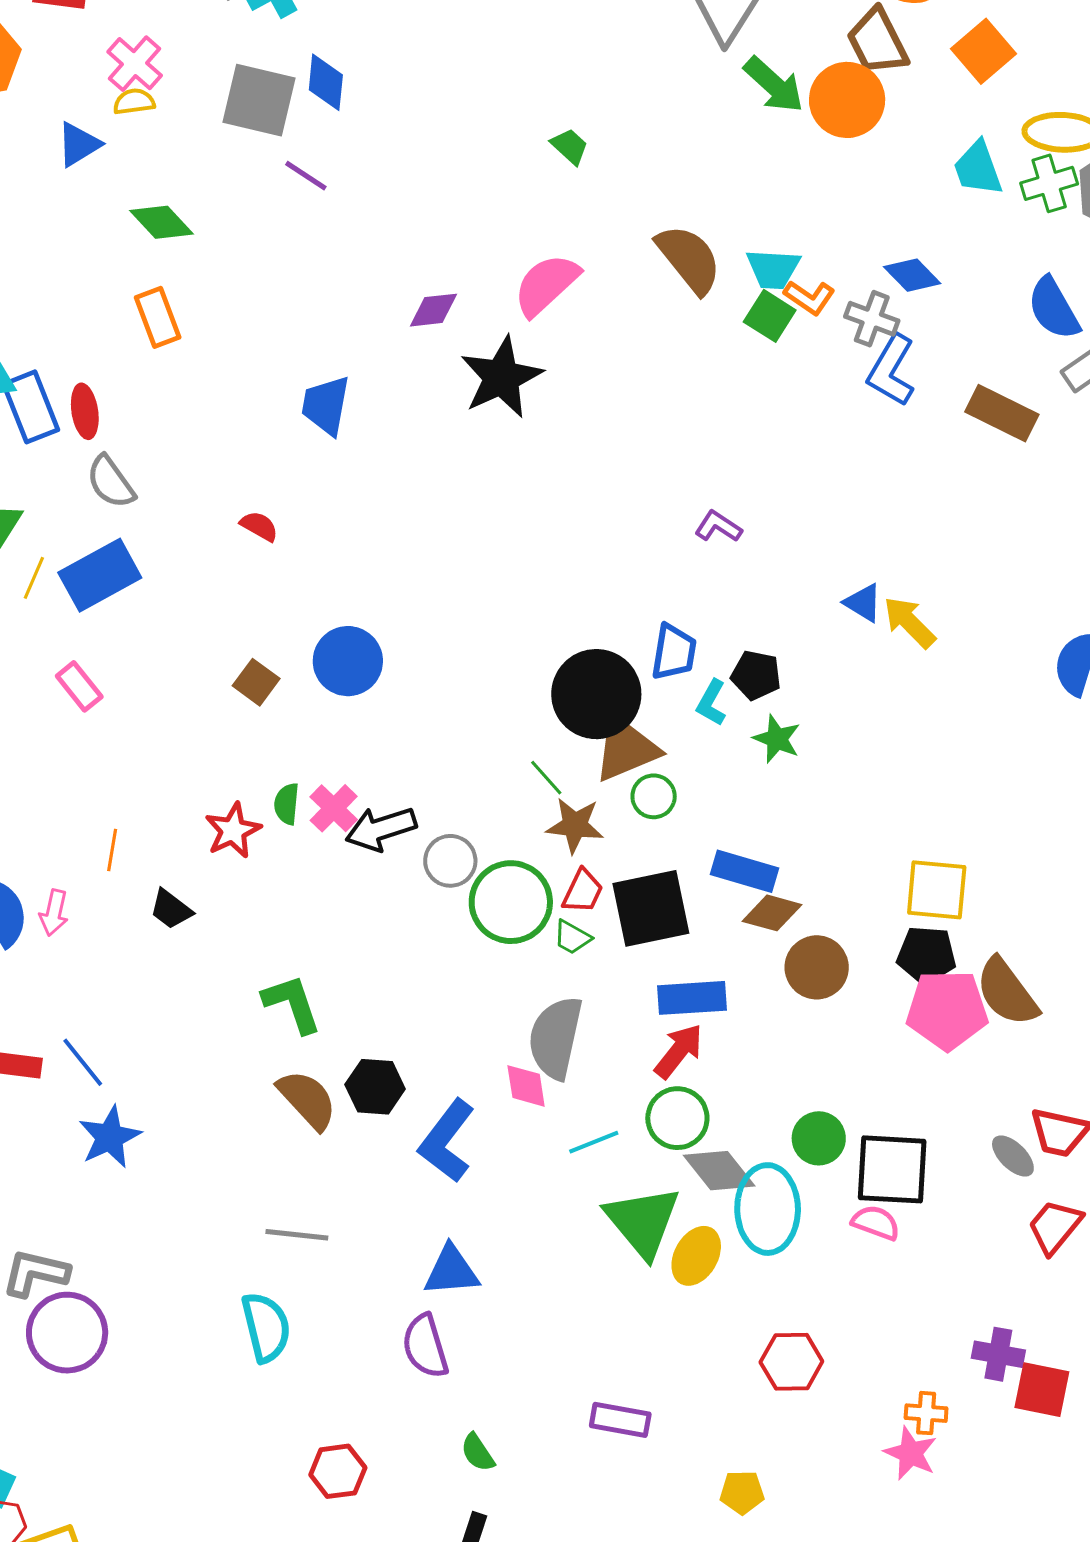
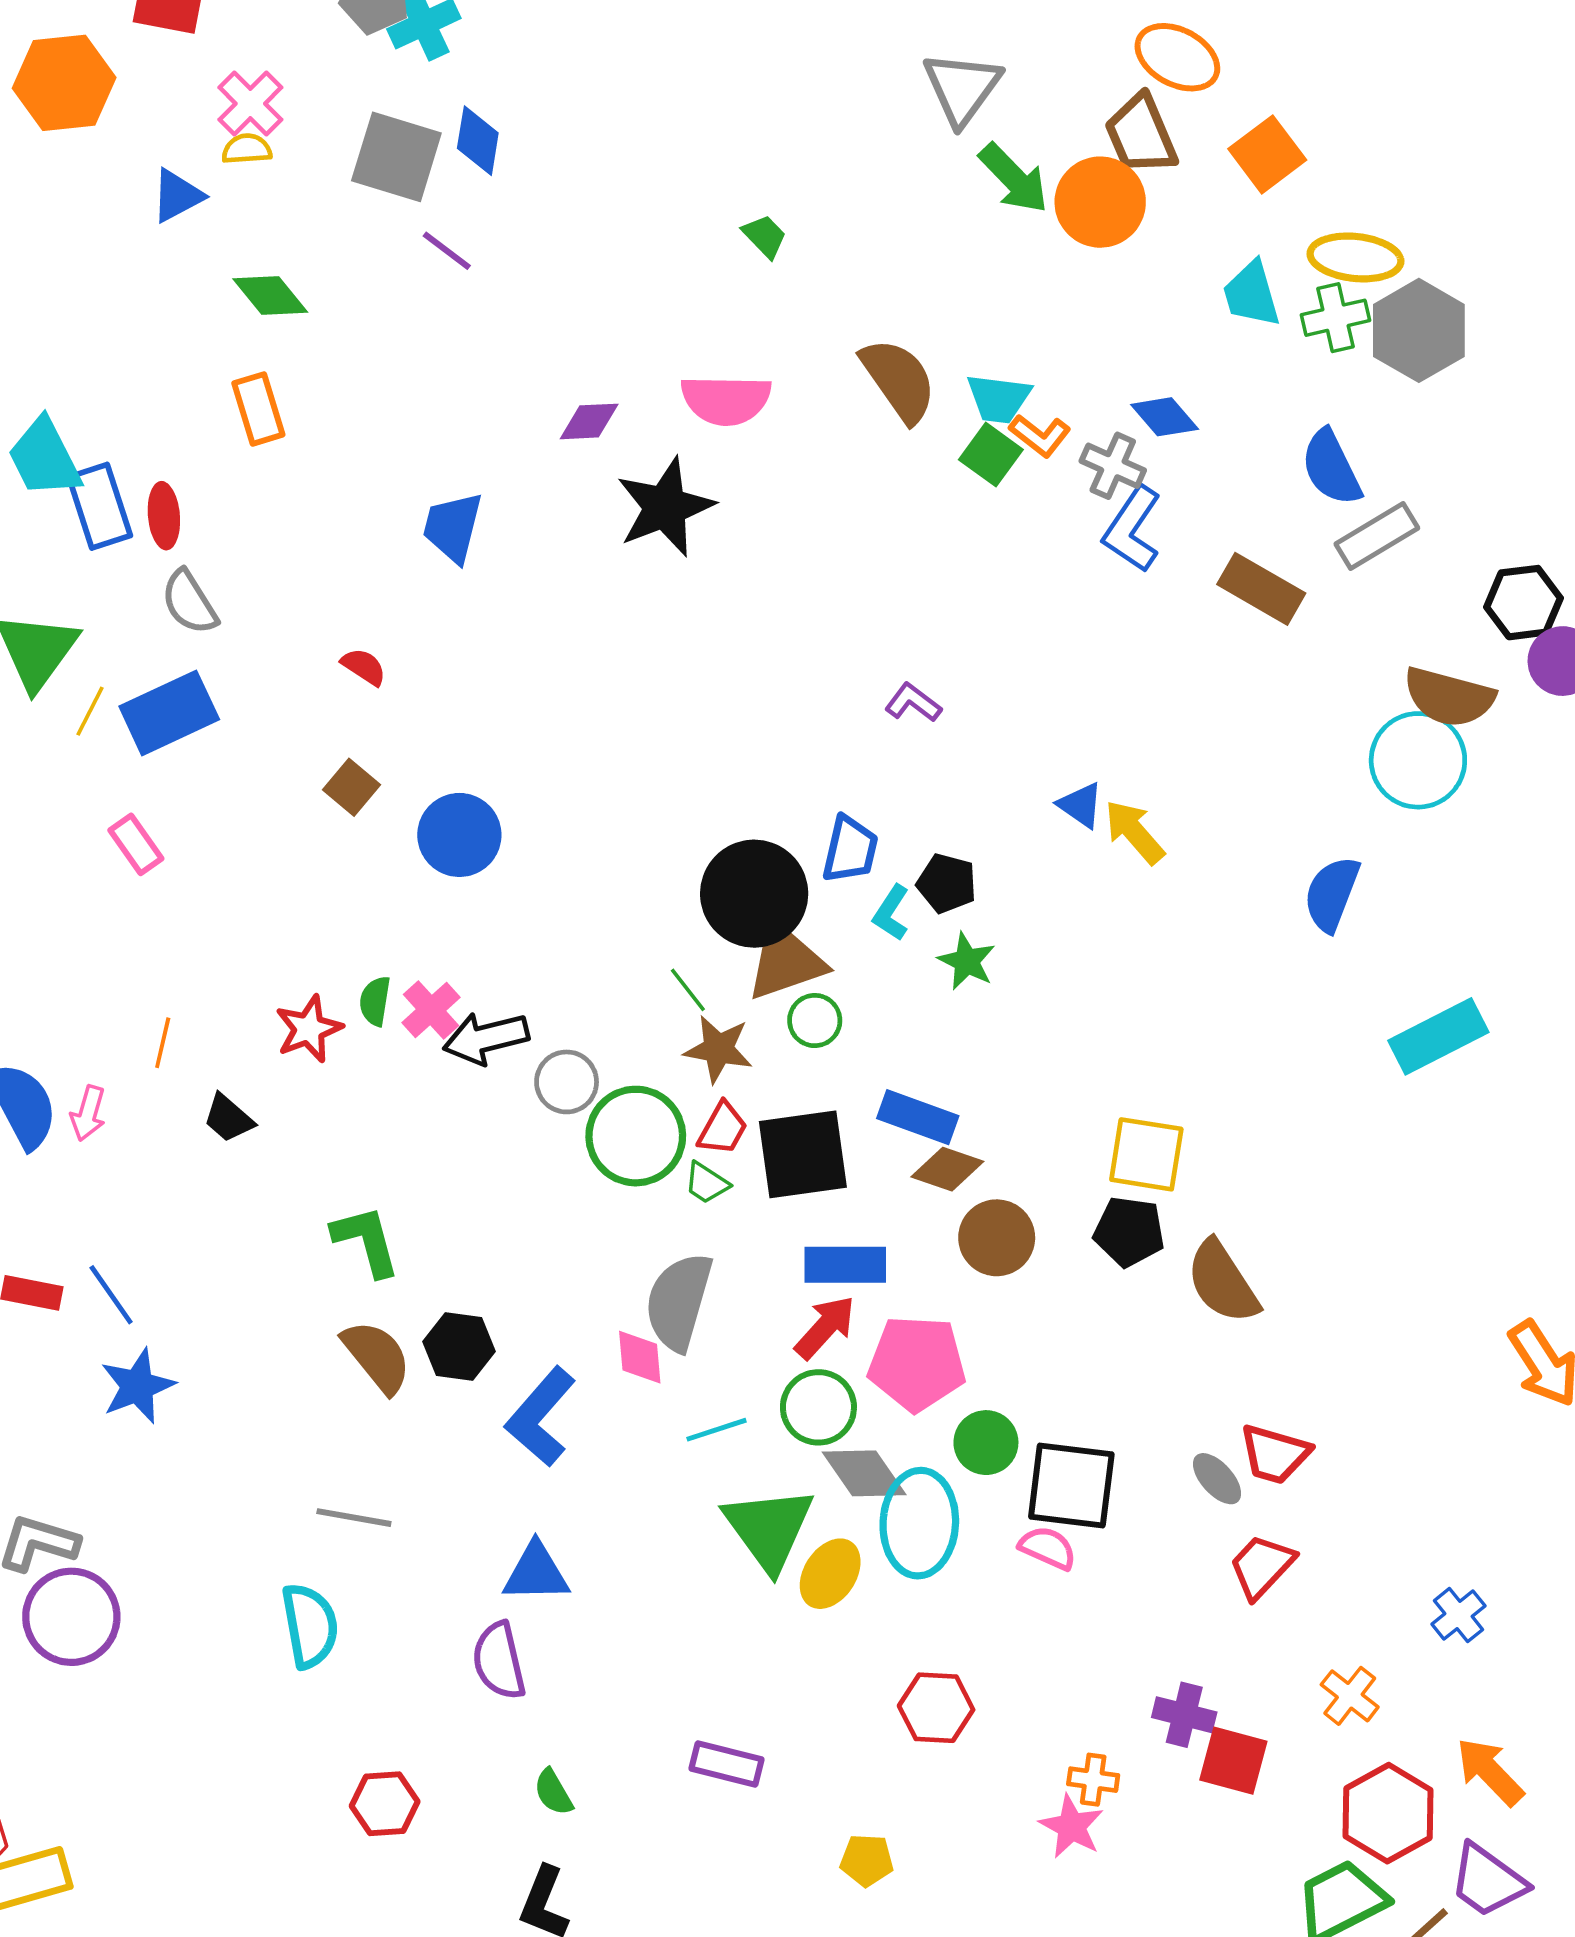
pink semicircle: (546, 285) -> (726, 400), turned -140
brown square: (256, 682) -> (351, 787), moved
pink pentagon: (947, 1010) -> (917, 1363), moved

